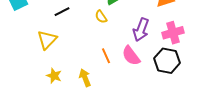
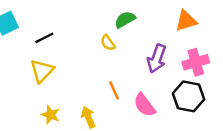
black line: (62, 12) -> (44, 38), moved
pink semicircle: (131, 56) -> (144, 105), moved

